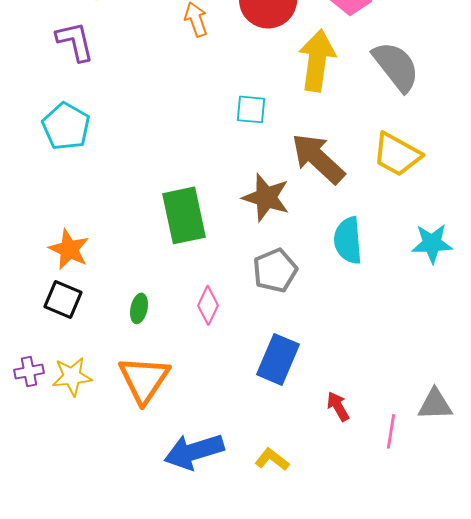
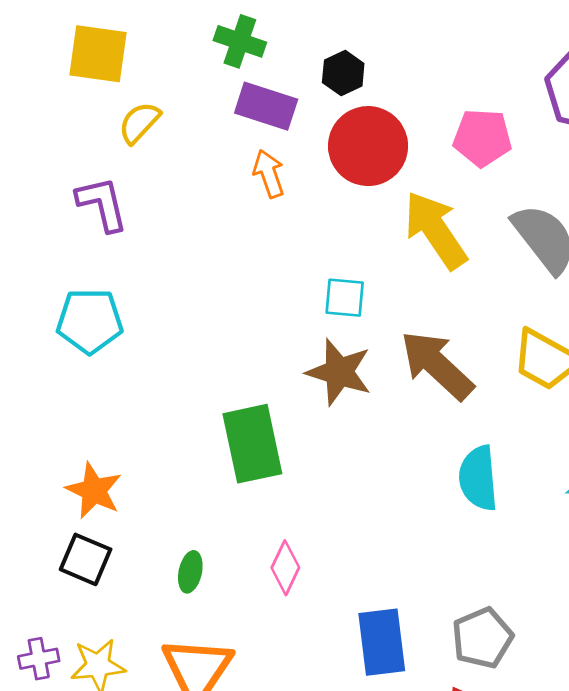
yellow arrow: (317, 60) -> (436, 230), turned -42
cyan pentagon: (66, 126) -> (90, 321), turned -30
brown star: (266, 197) -> (339, 372), moved
gray pentagon: (275, 270) -> (482, 638), moved
blue rectangle: (278, 359) -> (382, 642), turned -30

